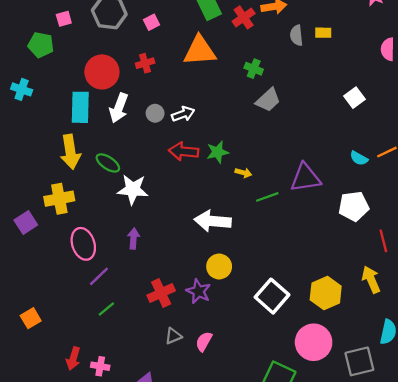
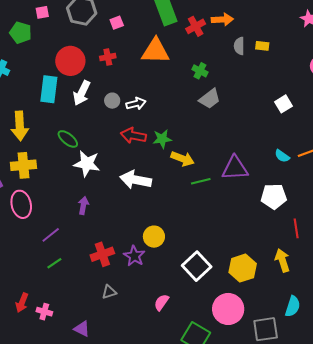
yellow arrow: (70, 152) -> (20, 126), moved
yellow arrow: (243, 173) -> (183, 159), size x1.6
white arrow: (213, 221) -> (136, 180), moved
pink ellipse: (83, 244) -> (21, 204), moved
pink semicircle: (204, 341) -> (161, 302), moved

